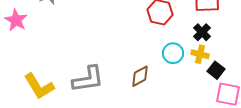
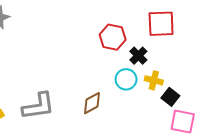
black cross: (202, 32) -> (138, 56), moved

